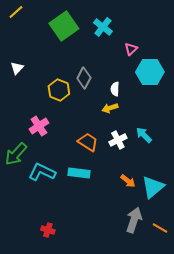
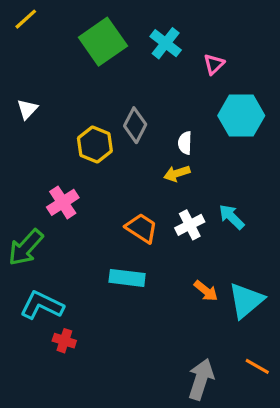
pink triangle: (131, 49) -> (214, 64), moved
cyan L-shape: (42, 172) -> (42, 305), moved
gray arrow: (134, 220) -> (201, 379), moved
red cross: (48, 230) -> (64, 341), moved

